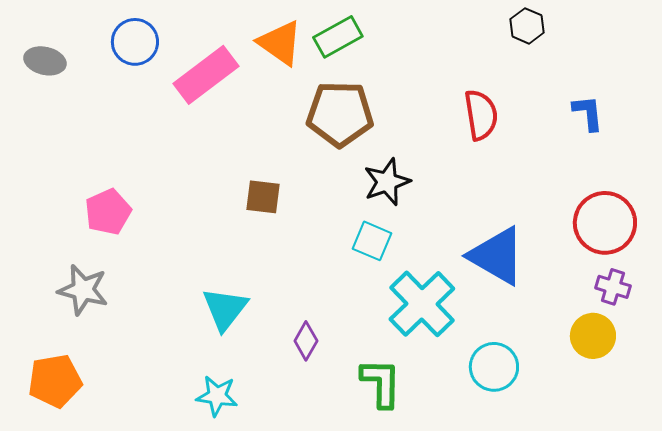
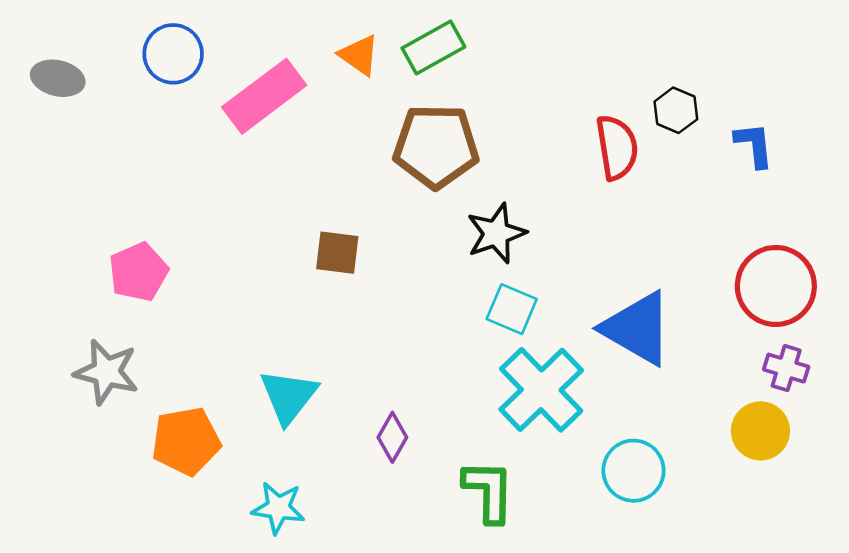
black hexagon: (527, 26) -> (676, 110), moved
orange triangle: (280, 43) -> (359, 55), size x0.7
cyan square: (372, 241) -> (512, 309), moved
orange pentagon: (55, 381) -> (186, 441), moved

